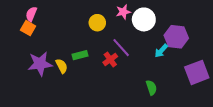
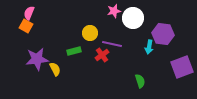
yellow circle: (97, 23) -> (90, 33), moved
purple line: (121, 48) -> (112, 44), turned -36
cyan arrow: (161, 51) -> (149, 47), turned -32
yellow semicircle: (62, 66) -> (55, 69), moved

